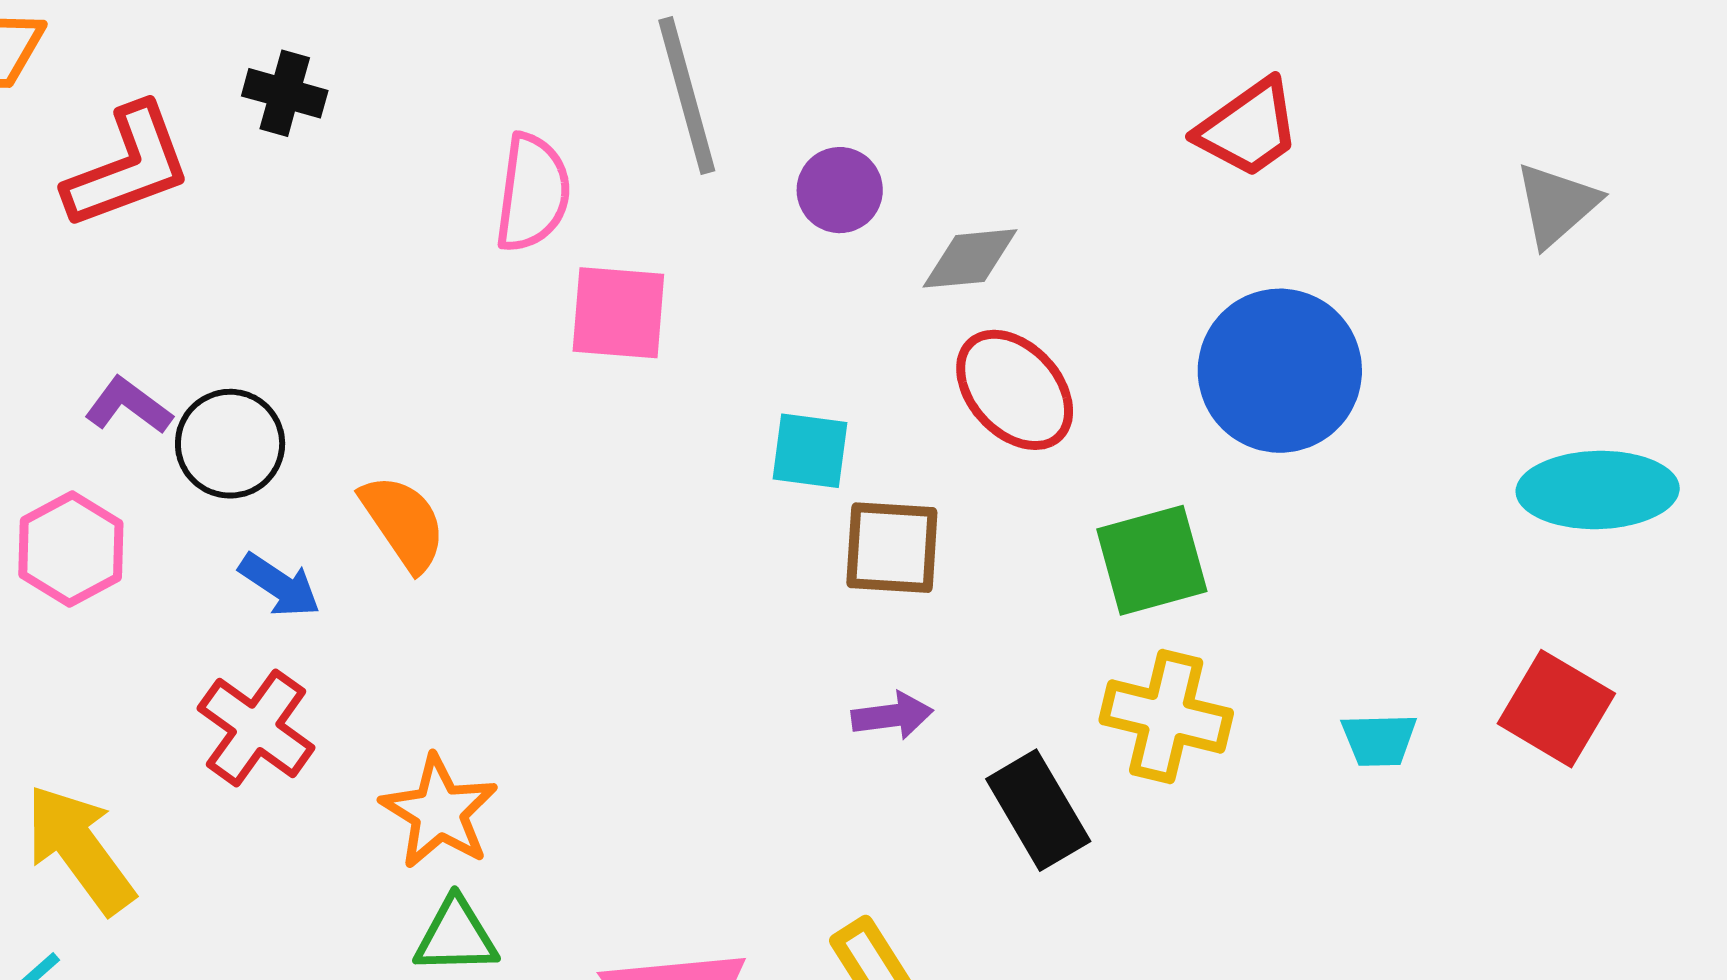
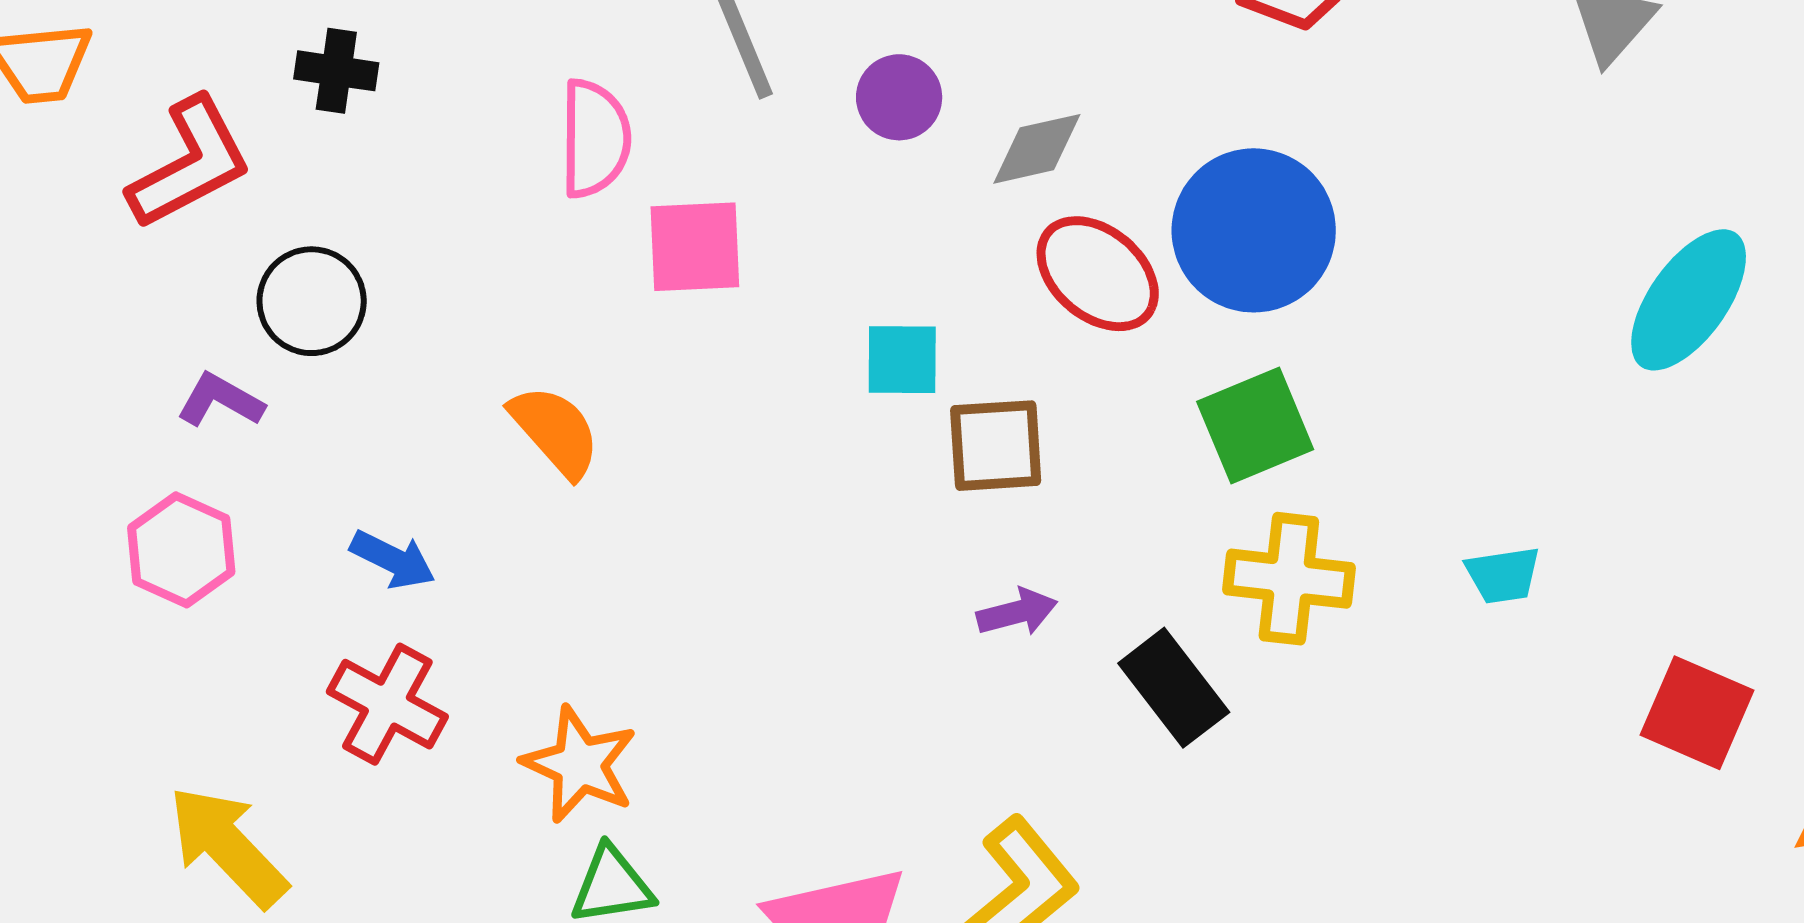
blue circle: (1280, 371) -> (1254, 230), moved
black circle: (230, 444) -> (312, 301), moved
cyan ellipse: (1598, 490) -> (1689, 300), turned -46
orange semicircle: (403, 522) -> (555, 431), moved
red square: (1556, 709) -> (1697, 713), moved

